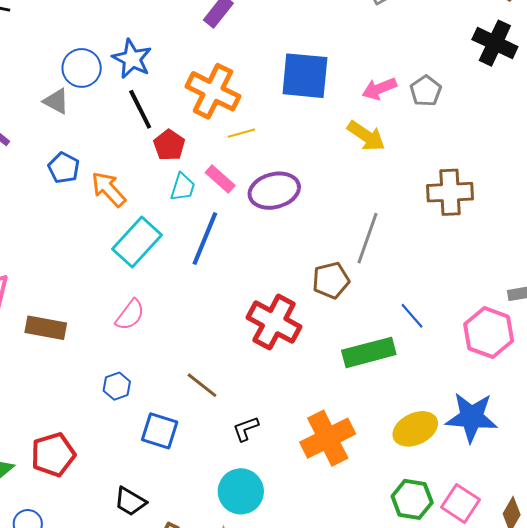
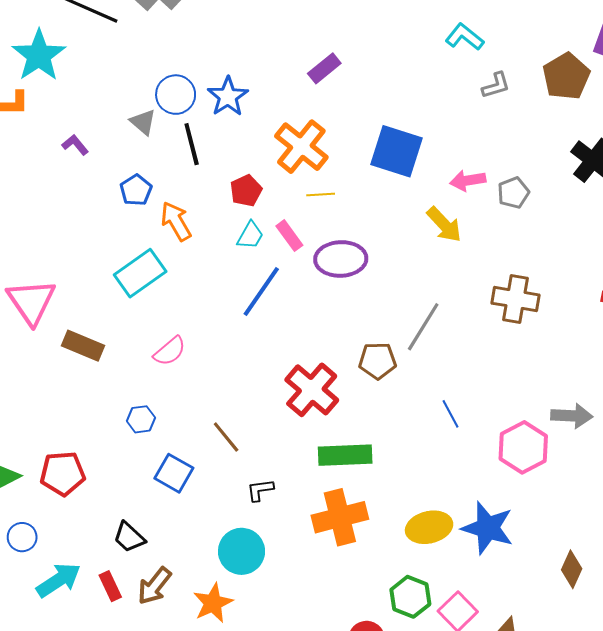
black line: (140, 109) -> (192, 144), moved
cyan rectangle: (137, 242) -> (140, 273), moved
green rectangle: (369, 352) -> (345, 455), moved

